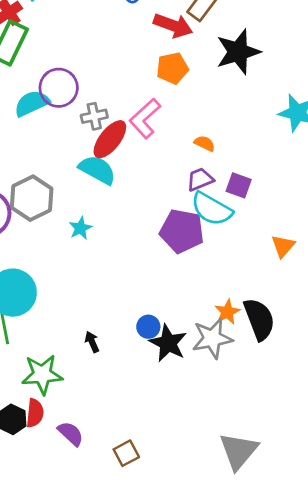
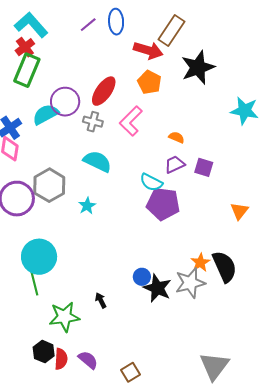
orange pentagon: (172, 68) -> (149, 82), turned -30
gray cross: (94, 116) -> (93, 122), turned 30
red ellipse: (110, 139) -> (104, 91), moved
cyan semicircle: (212, 209) -> (151, 182), moved, size x0.7
black arrow: (92, 342) -> (101, 300), moved
red semicircle: (35, 413) -> (61, 359), moved

